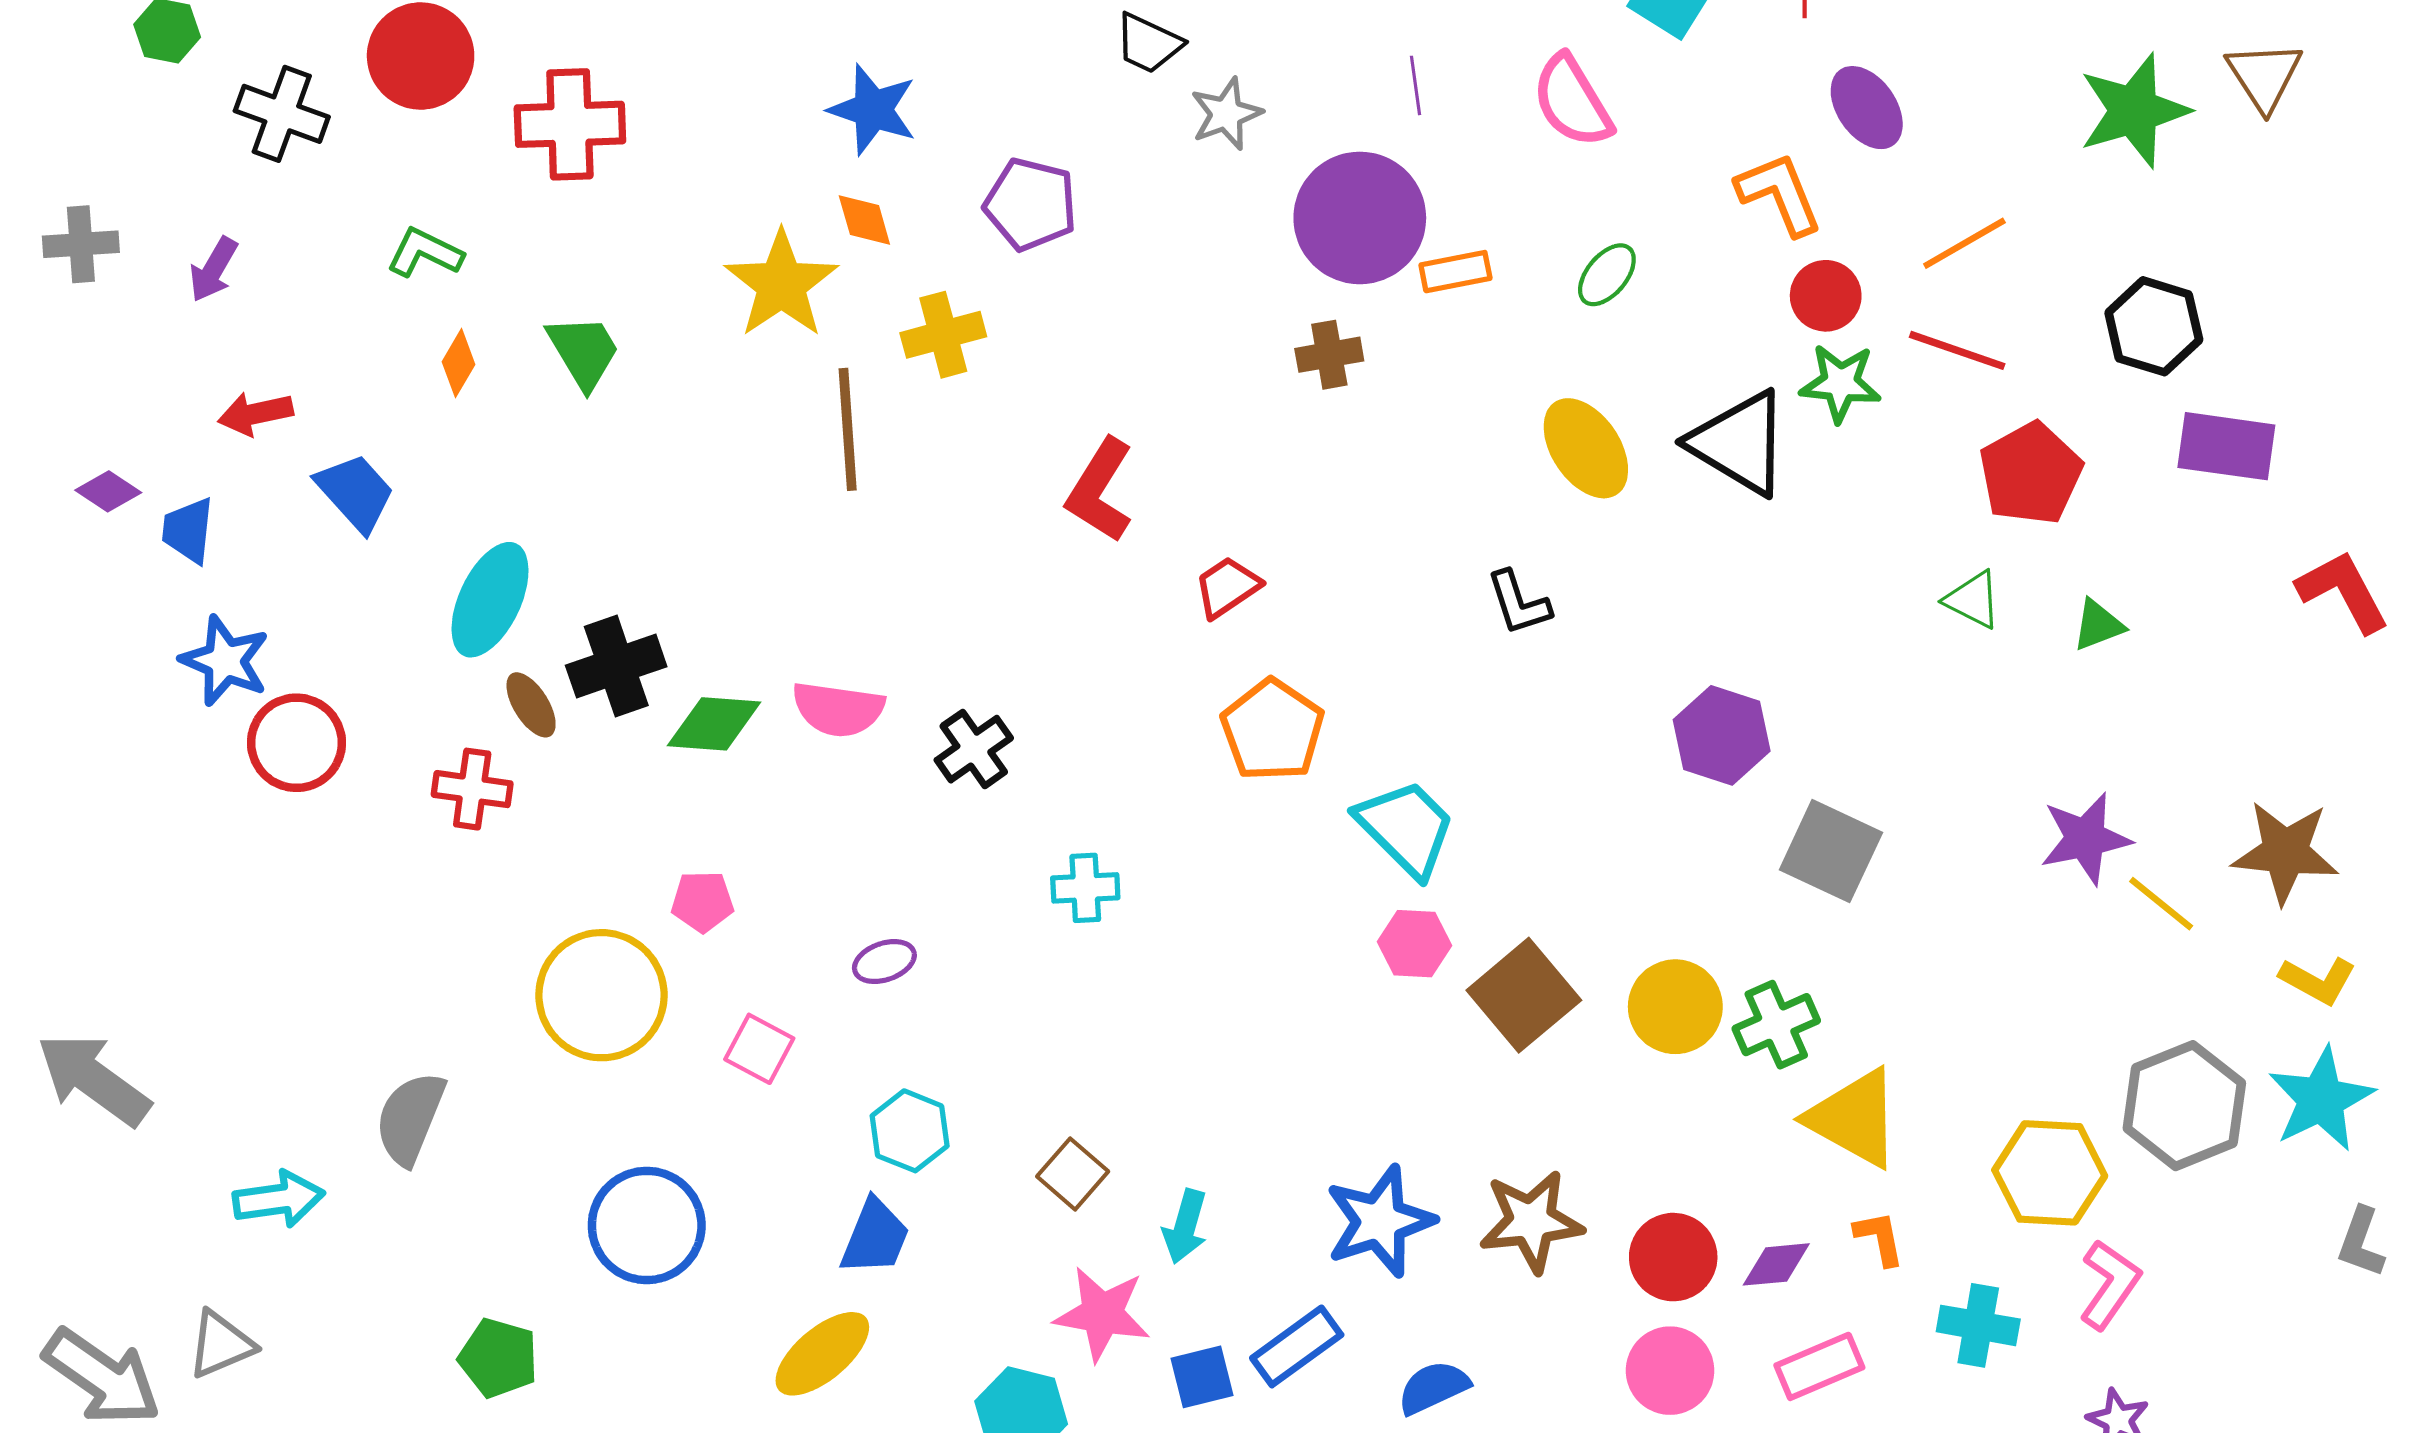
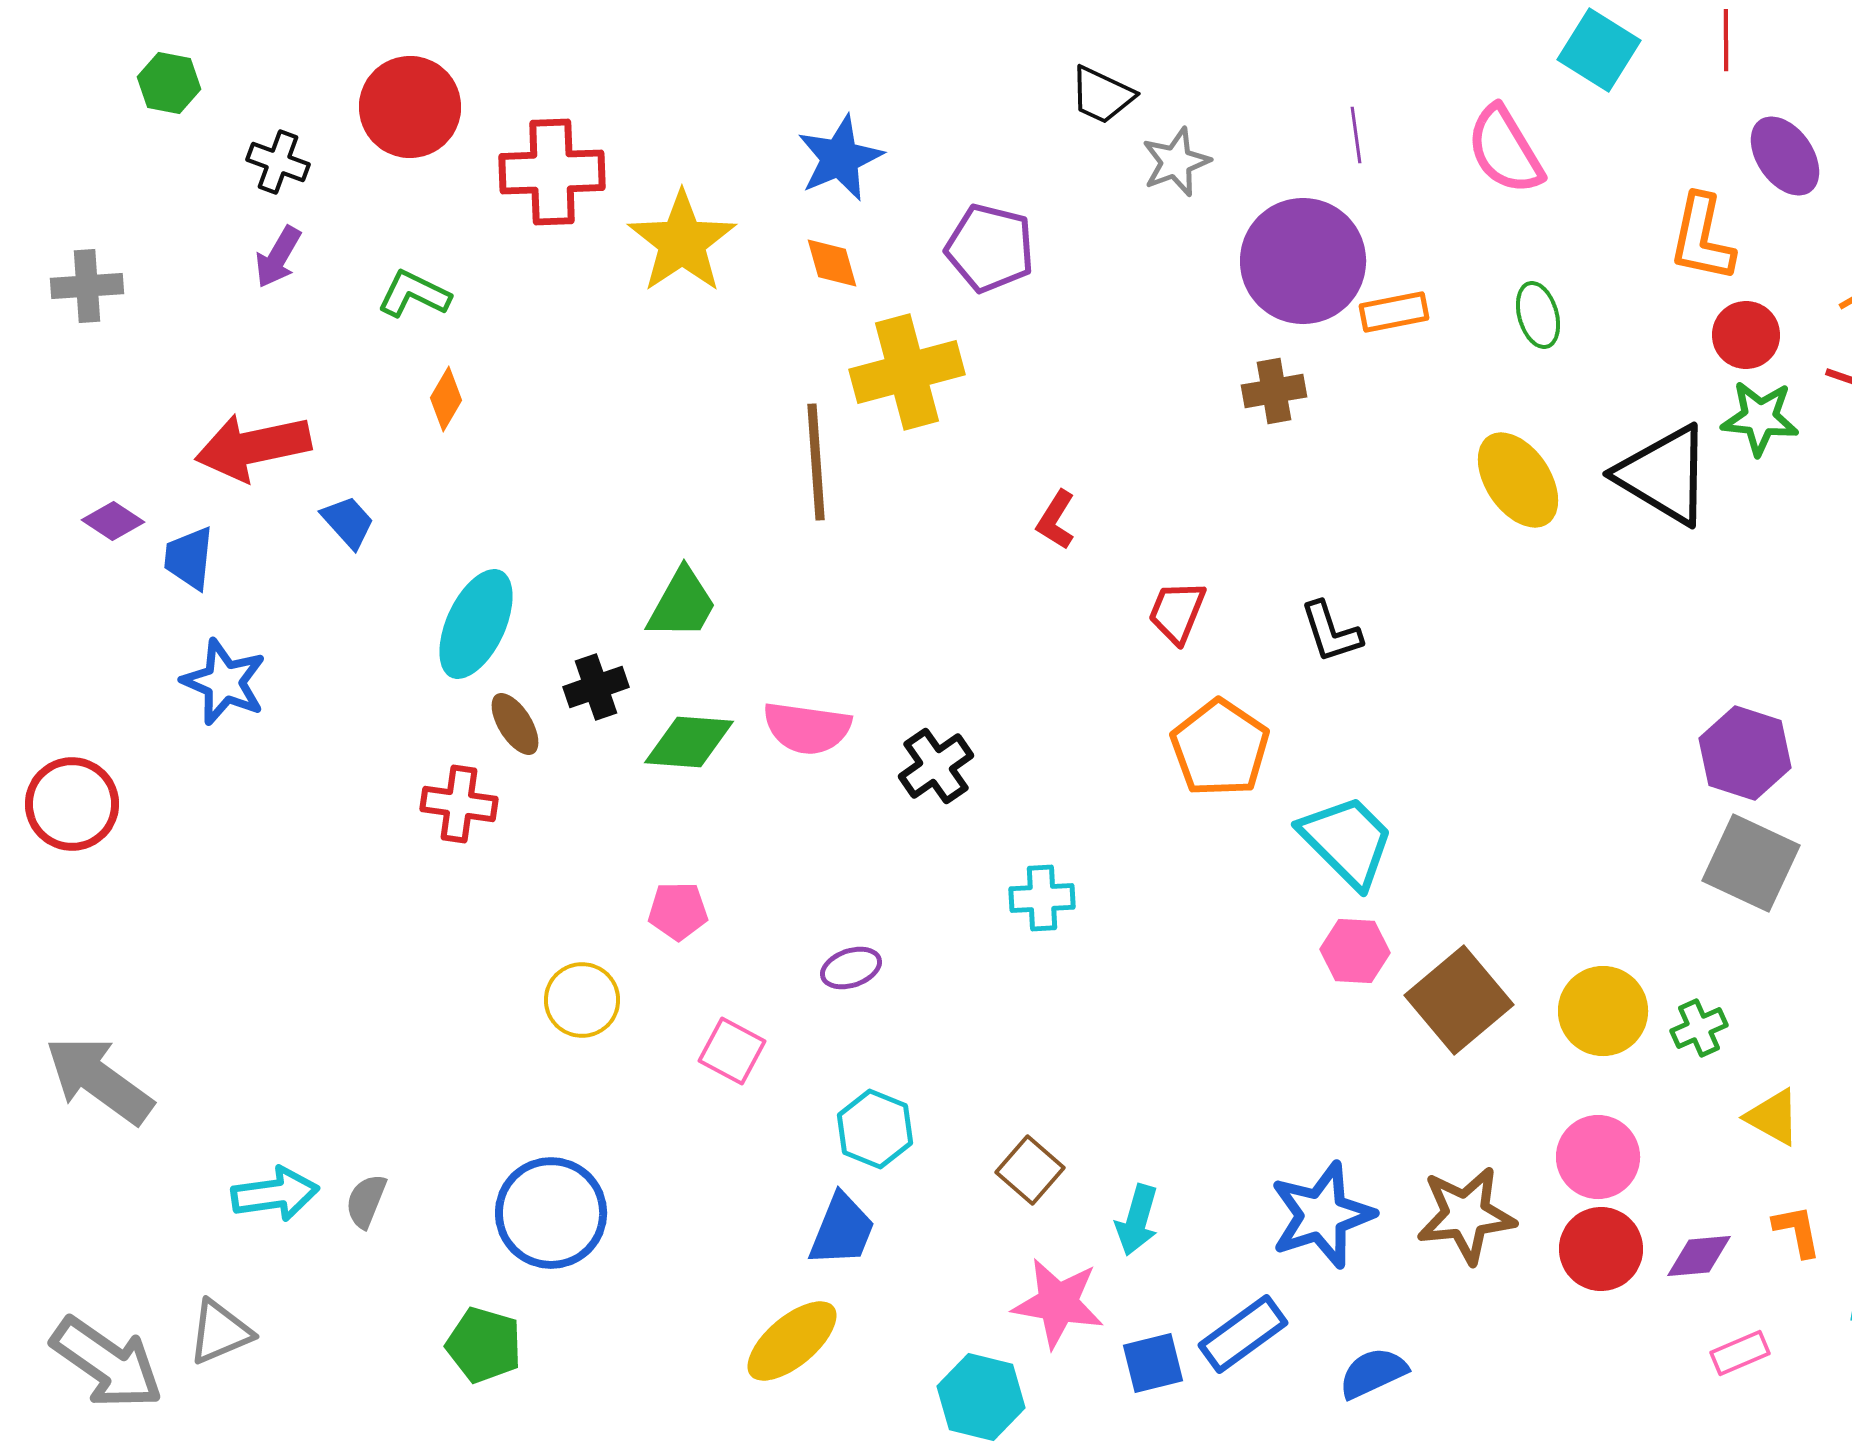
blue star: (873, 110) -> (840, 158), turned 30
black cross: (282, 114) -> (278, 162), size x0.7
orange L-shape: (1779, 194) -> (1702, 238), turned -146
purple arrow: (213, 269) -> (278, 257), moved
green ellipse: (1607, 275) -> (1538, 315), turned -56
yellow star: (781, 284) -> (682, 242), moved
yellow cross: (943, 335) -> (907, 372), size x1.4
green trapezoid: (584, 352) -> (682, 604), moved, turned 60
red arrow: (255, 414) -> (253, 447), size x1.6
red L-shape: (1100, 490) -> (1056, 520), size x0.6
blue trapezoid: (355, 492) -> (348, 522), size x0.7
red trapezoid: (1227, 587) -> (1177, 612), turned -34
black L-shape: (1519, 603) -> (1331, 632), moved
black cross: (616, 666) -> (596, 687), size x0.7
purple hexagon: (1722, 735) -> (1745, 753), moved
red circle: (297, 743) -> (72, 804), moved
yellow circle: (601, 995) -> (582, 1000), size x0.6
green cross: (1776, 1025) -> (1699, 1028), size x0.7
gray semicircle: (410, 1118) -> (366, 1201), moved, size x0.6
yellow triangle: (1854, 1118) -> (1773, 1117), size x0.6
blue circle: (647, 1225) -> (551, 1213), moved
pink rectangle: (1819, 1366) -> (1740, 1353), size x0.7
pink circle: (1670, 1371) -> (1598, 1157), moved

